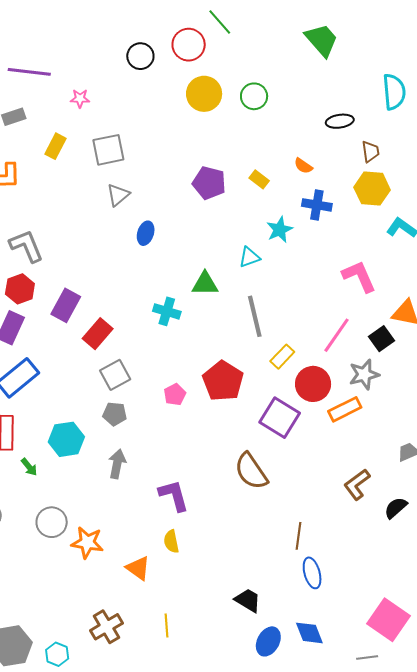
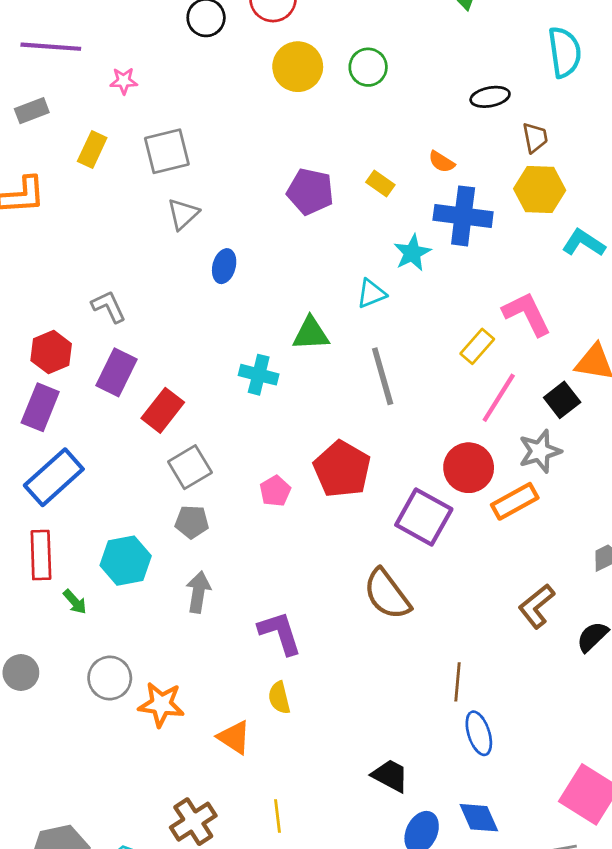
blue cross: (317, 205) -> (463, 216), size x1.4
gray L-shape: (26, 246) -> (109, 307), moved, size x0.7
yellow rectangle: (282, 357) -> (477, 346), moved

